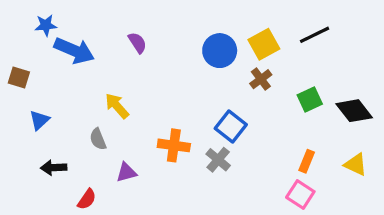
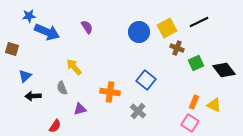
brown cross: (261, 79) -> (177, 48), moved, turned -32
gray cross: (218, 160) -> (138, 111), moved
yellow triangle: (356, 164) -> (214, 105), moved
black arrow: (54, 168) -> (33, 96), moved

